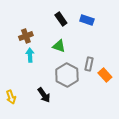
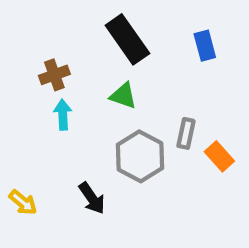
black rectangle: (61, 19) -> (127, 39), size x1.6
blue rectangle: (87, 20) -> (205, 46), moved, turned 56
yellow arrow: (11, 97) -> (23, 202), turned -32

